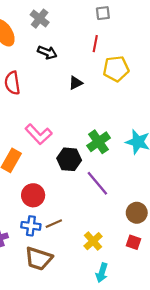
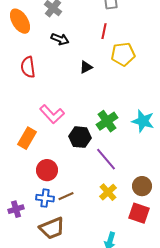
yellow cross: (93, 241) -> (108, 192), moved
red square: (133, 242) -> (139, 213), size x1.5
brown trapezoid: (39, 259) -> (52, 228), turned -40

